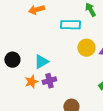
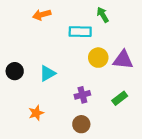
purple cross: (49, 81) -> (82, 95), moved
orange star: (31, 82) -> (36, 113), moved

